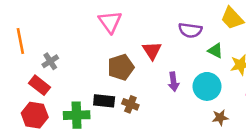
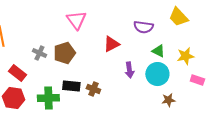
red triangle: (152, 51) -> (111, 44), turned 36
green triangle: (215, 51) -> (158, 51), moved
gray cross: (50, 61) -> (39, 53), moved, turned -32
brown pentagon: (121, 67) -> (64, 53), moved

